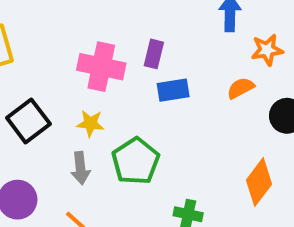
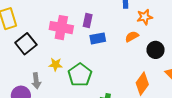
black square: (28, 121) -> (26, 44), moved
yellow star: (90, 123) -> (56, 64), moved
gray arrow: (80, 168) -> (36, 81), moved

